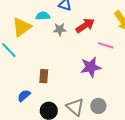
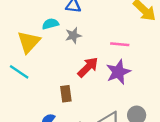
red arrow: (85, 26) -> (88, 67), moved
pink line: (106, 45) -> (120, 44), moved

